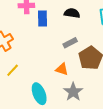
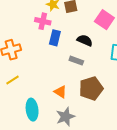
gray rectangle: (70, 43) -> (76, 61), moved, turned 32

